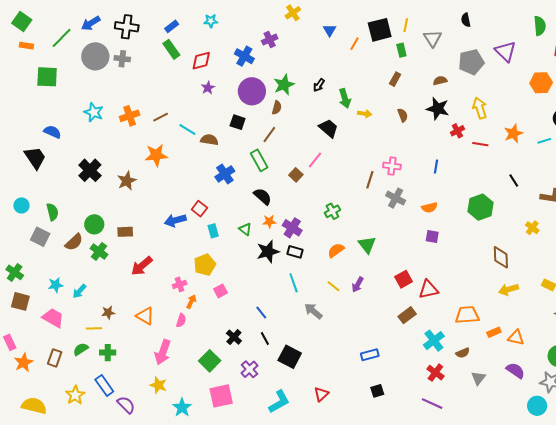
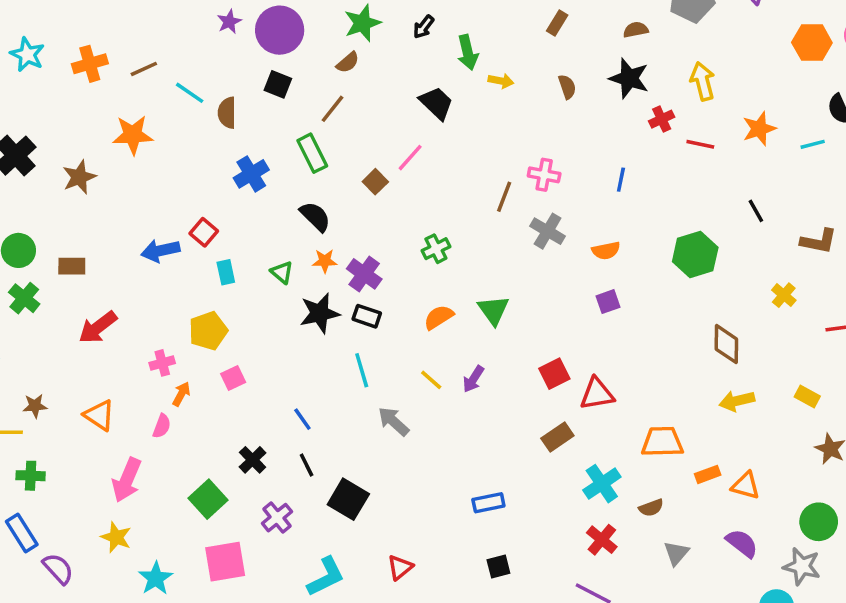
purple circle: (252, 91) -> (280, 30), moved
brown semicircle: (277, 108) -> (348, 62), turned 32
brown semicircle: (209, 140) -> (227, 113), turned -102
purple square: (432, 237) -> (608, 302), turned -32

